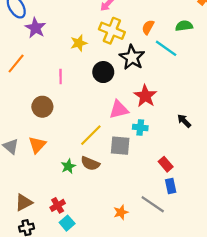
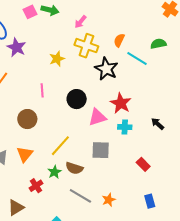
green semicircle: (184, 26) -> (158, 44), moved
black circle: (103, 72) -> (77, 99), moved
cyan cross: (140, 127) -> (125, 127), moved
yellow line: (91, 135) -> (60, 146), moved
blue rectangle: (171, 186) -> (150, 201), moved
gray line: (153, 204) -> (80, 196), moved
red cross: (58, 205) -> (36, 186), moved
orange star: (121, 212) -> (109, 200), moved

